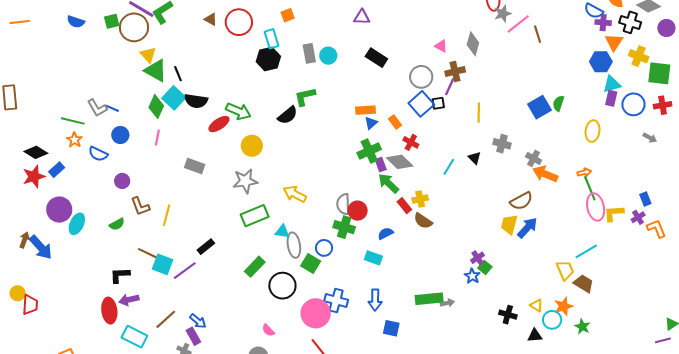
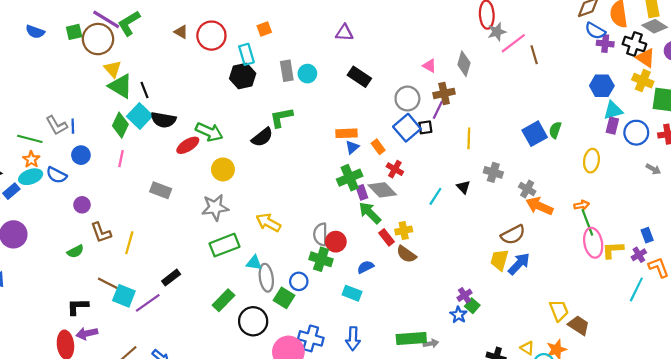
orange triangle: (614, 42) -> (646, 58), moved, turned -30
blue line: (112, 108) -> (73, 126), turned 64
cyan ellipse: (77, 224) -> (31, 177), moved, turned 45
cyan line: (586, 251) -> (636, 289), moved, turned -35

